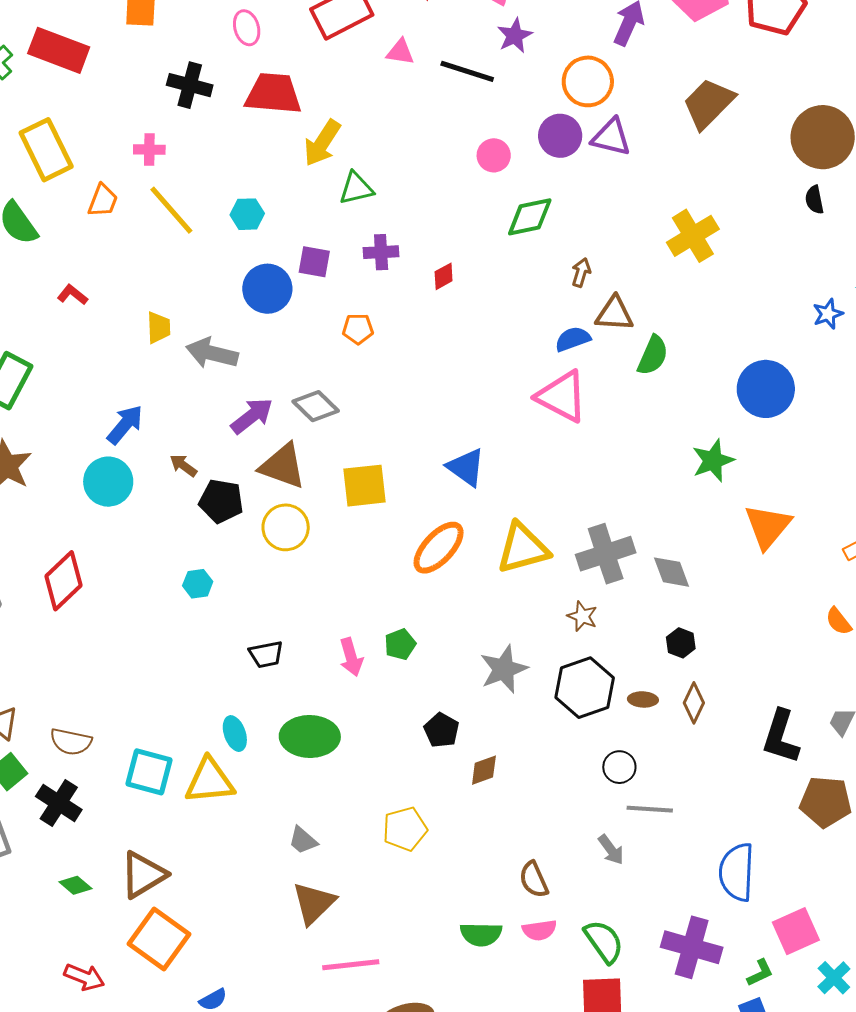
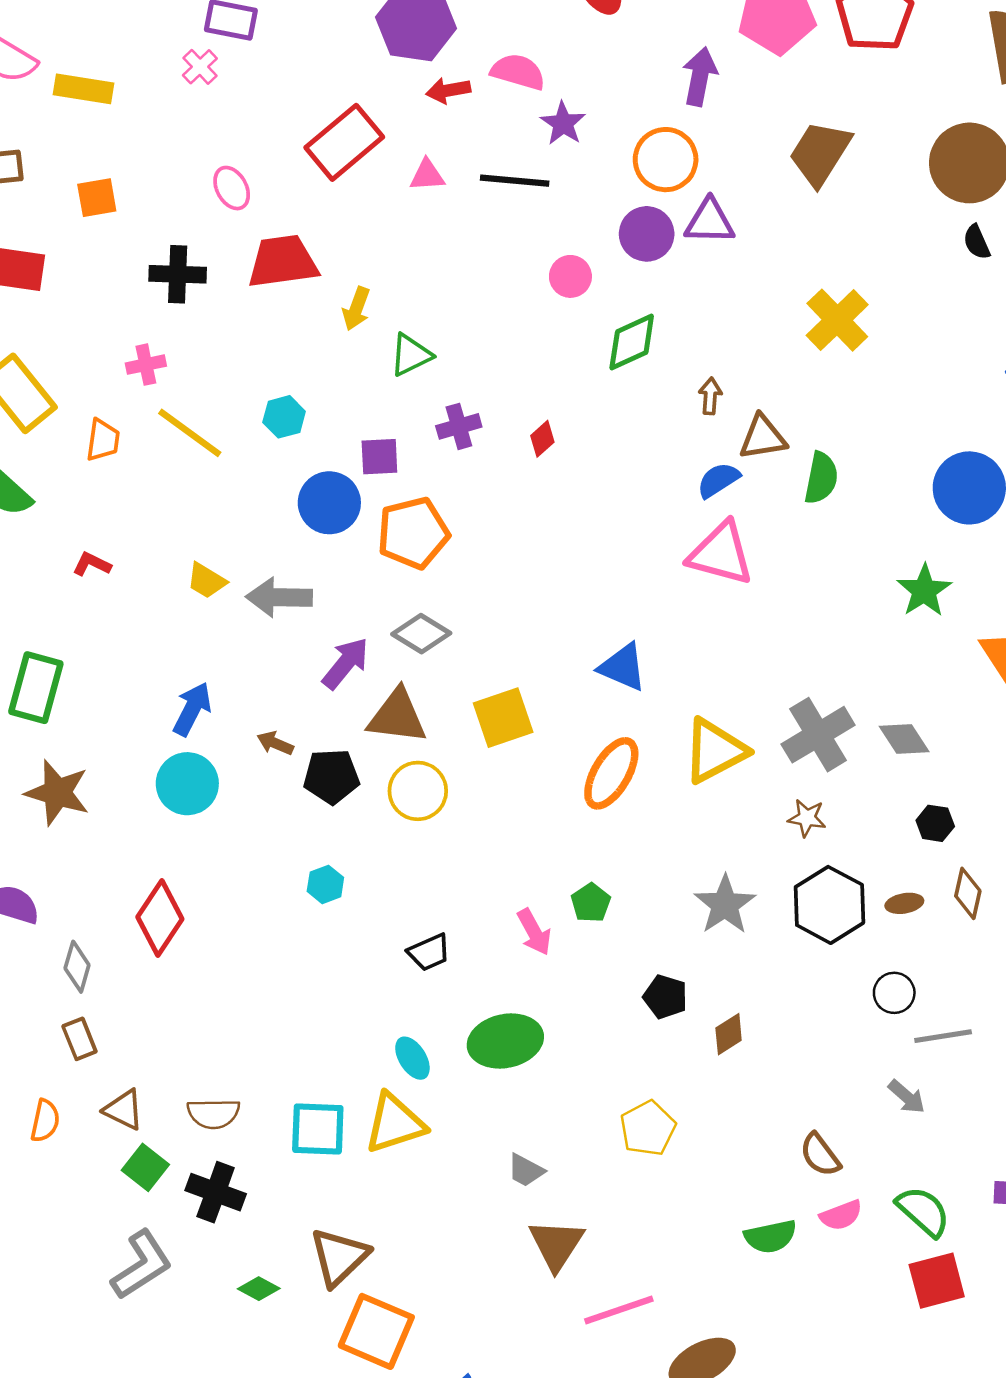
yellow arrow: (322, 143) -> (356, 309), size x0.7
yellow trapezoid: (159, 328) -> (206, 581), turned 136
orange pentagon: (358, 329) -> (413, 533), moved, size x1.8

